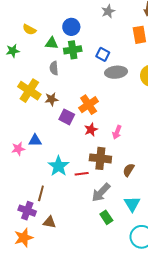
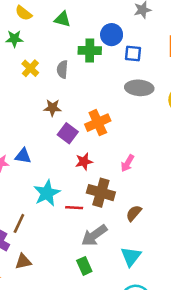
blue circle: (71, 27) -> (112, 35), moved
yellow semicircle: (29, 30) -> (24, 13), moved
green triangle: (52, 43) -> (62, 19), moved
blue square: (103, 54) -> (133, 53), moved, turned -32
yellow cross: (29, 91) -> (30, 68), moved, size x0.6
red star: (91, 130) -> (84, 162), moved
green rectangle: (106, 217) -> (84, 266), moved
brown triangle: (49, 222) -> (23, 261), turned -32

